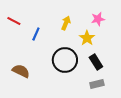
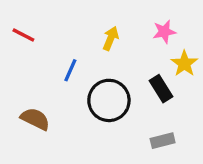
blue line: (36, 34) -> (70, 70), moved
yellow star: (87, 38) -> (184, 64), moved
black rectangle: (96, 62) -> (161, 89), moved

